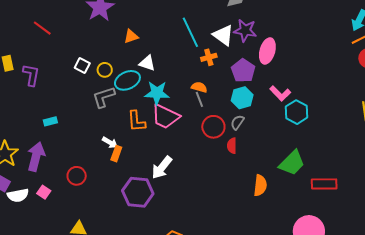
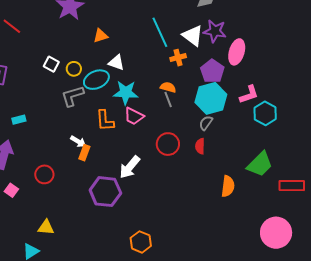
pink L-shape: (280, 93) -> (249, 94), turned -65
cyan hexagon: (242, 98) -> (211, 98), size x1.4
pink trapezoid: (165, 116) -> (134, 116), size x0.7
red circle: (213, 127) -> (168, 144), moved

